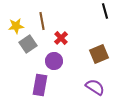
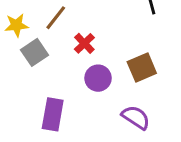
brown line: (42, 21) -> (56, 18), turned 48
purple circle: (54, 61) -> (98, 78), moved

